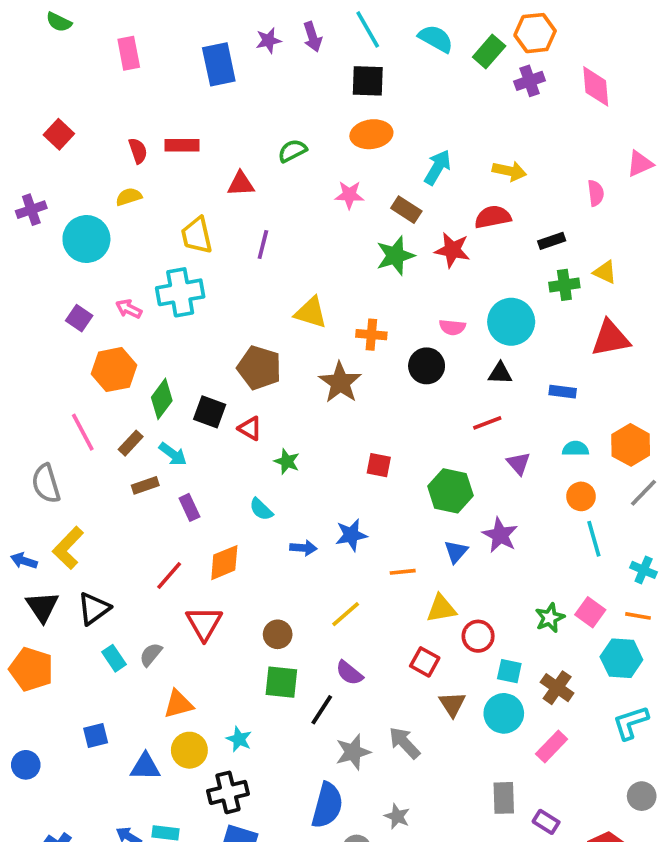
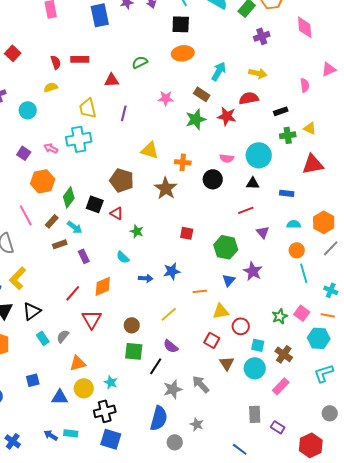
purple cross: (530, 81) -> (262, 36), moved
pink star: (349, 195) -> (166, 98), moved
cyan circle: (86, 239) -> (28, 110), size x0.7

